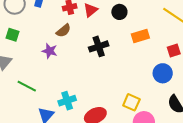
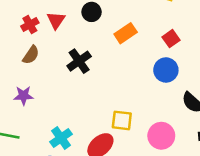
purple star: (50, 51) -> (24, 96), moved
yellow square: (131, 102) -> (122, 120), moved

